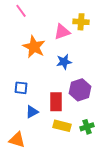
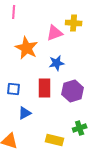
pink line: (21, 11) -> (14, 12), turned 40
red rectangle: (56, 102) -> (45, 88), moved
yellow rectangle: (62, 126) -> (55, 140), moved

